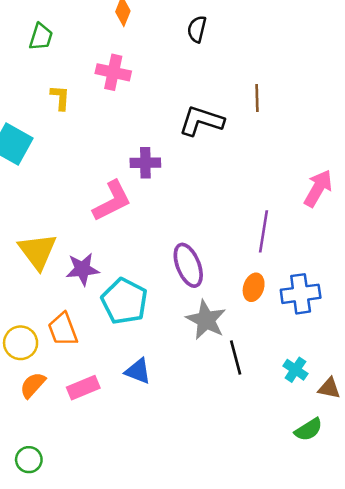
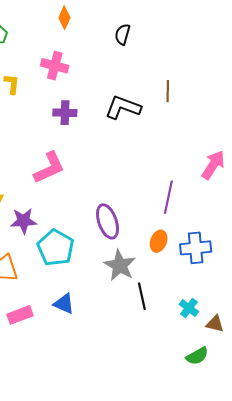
purple cross: (145, 163) -> (65, 113), moved

